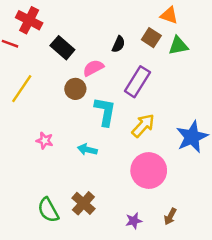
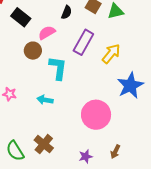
yellow arrow: (143, 125) -> (111, 54), moved

